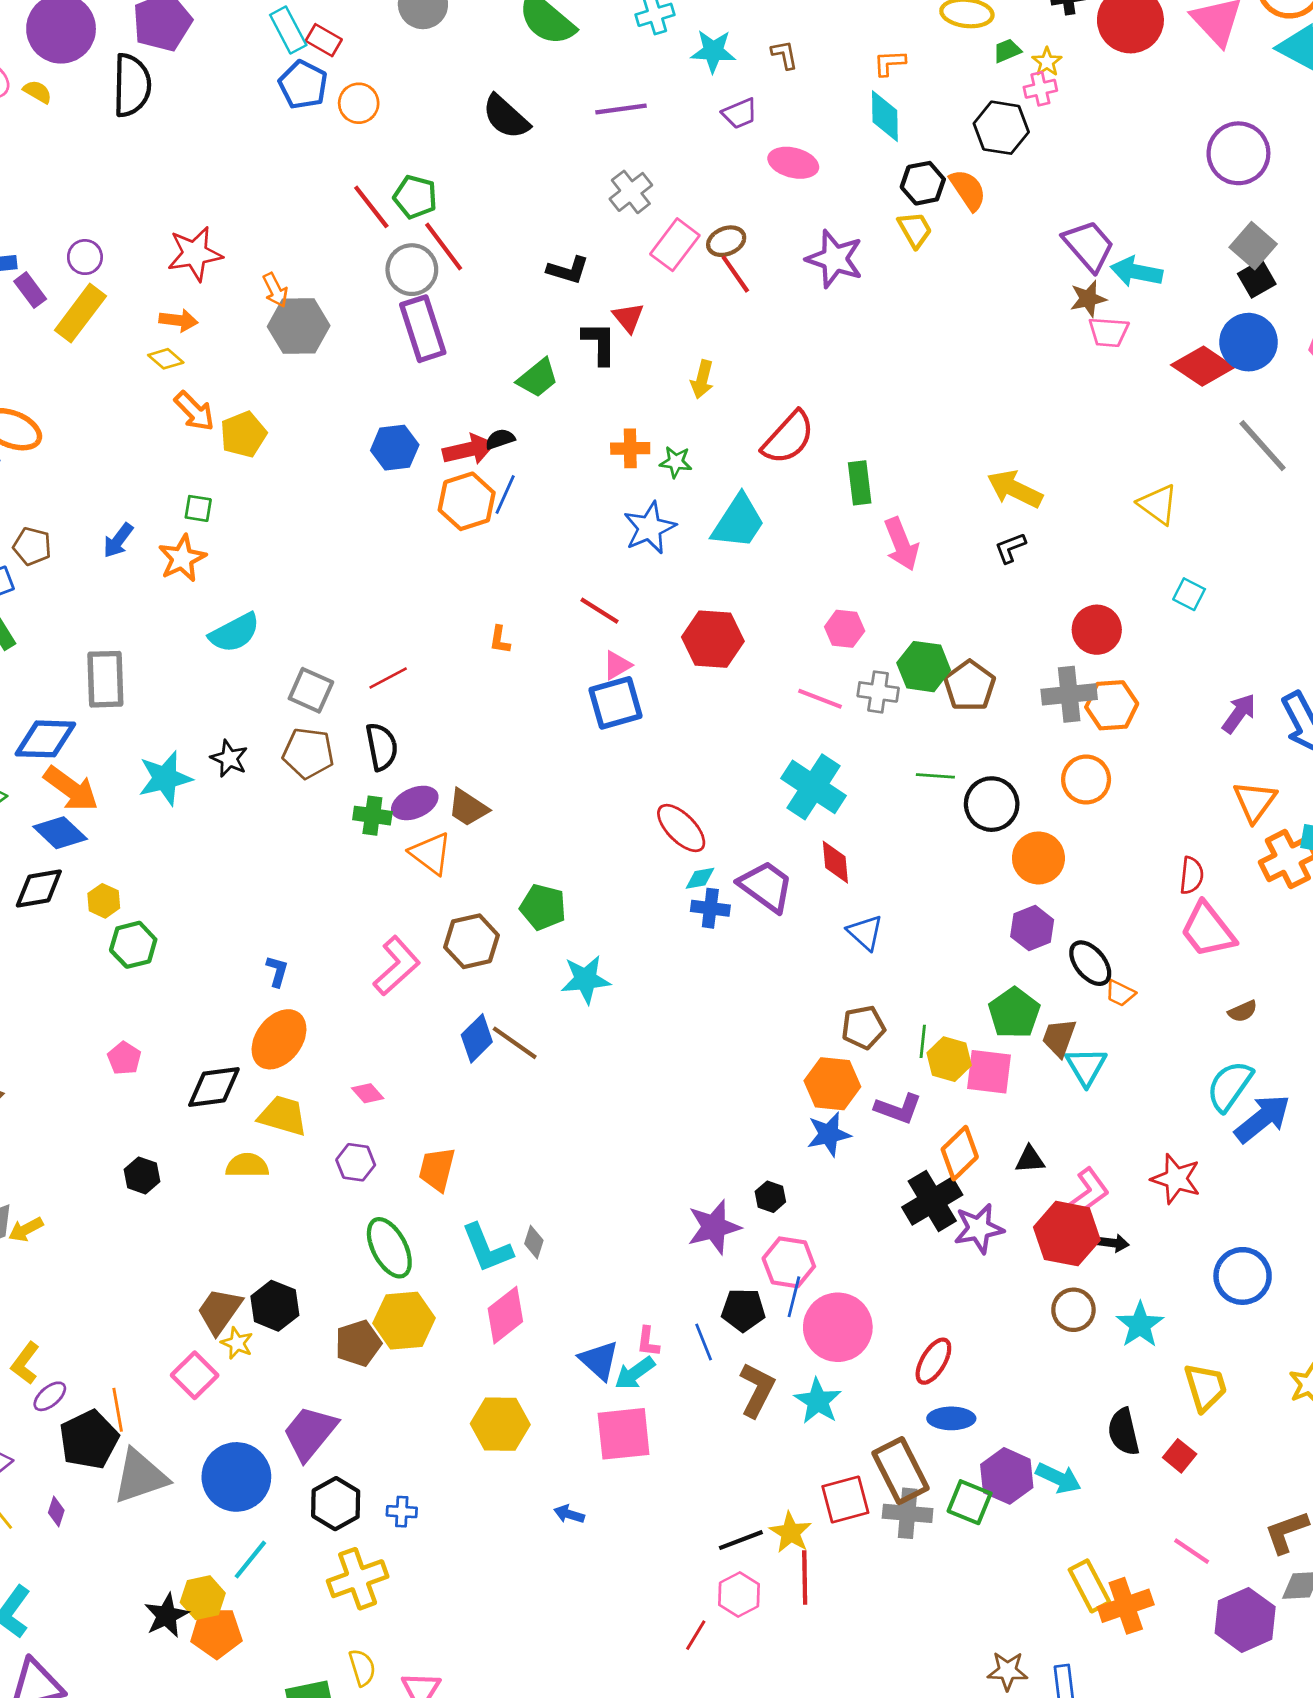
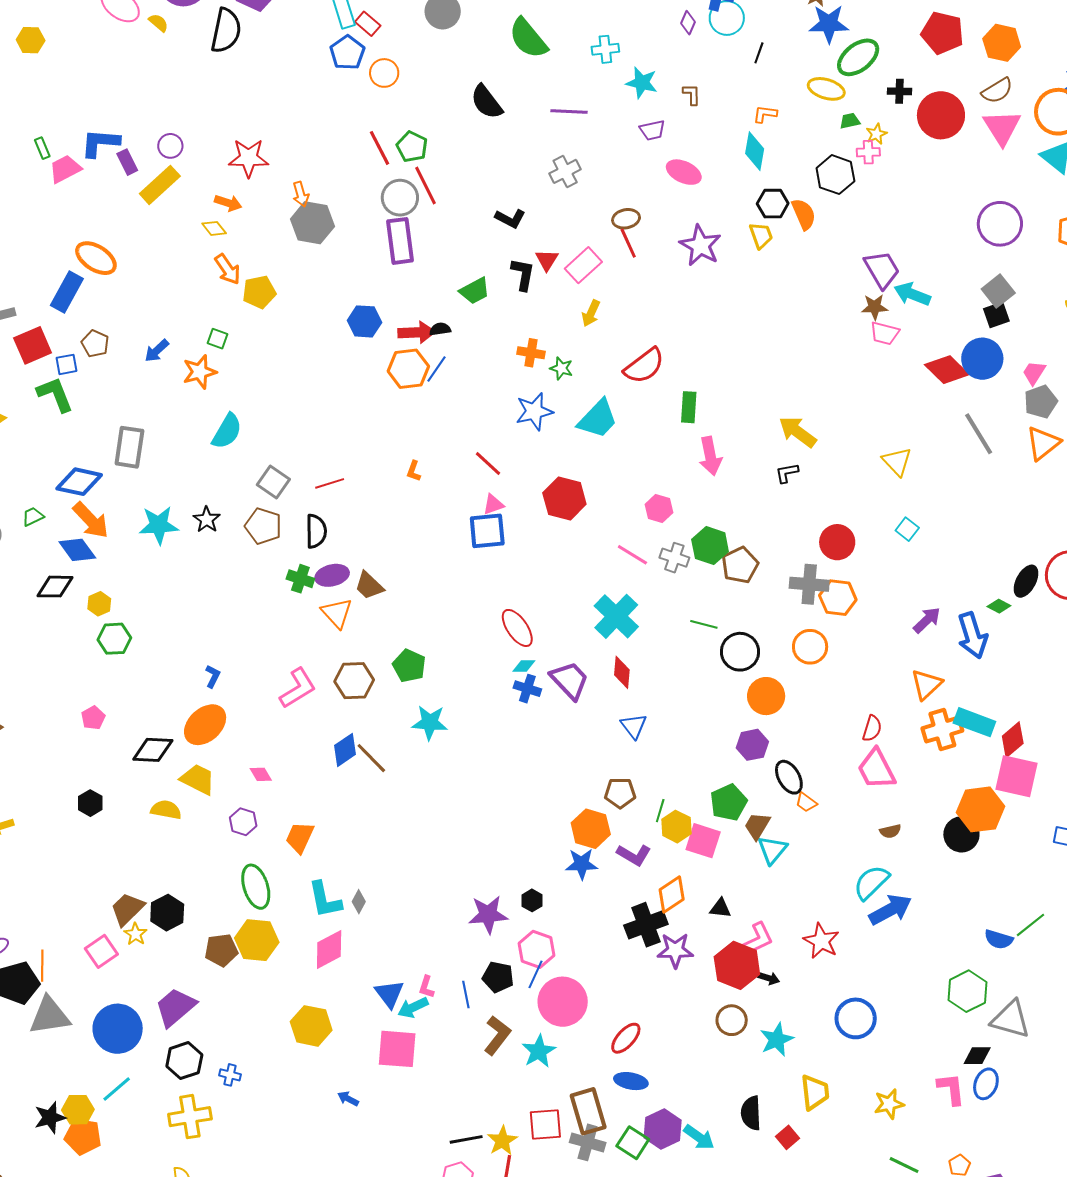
pink rectangle: (675, 245) -> (583, 265), moved
cyan semicircle: (235, 633) -> (227, 431), turned -42

